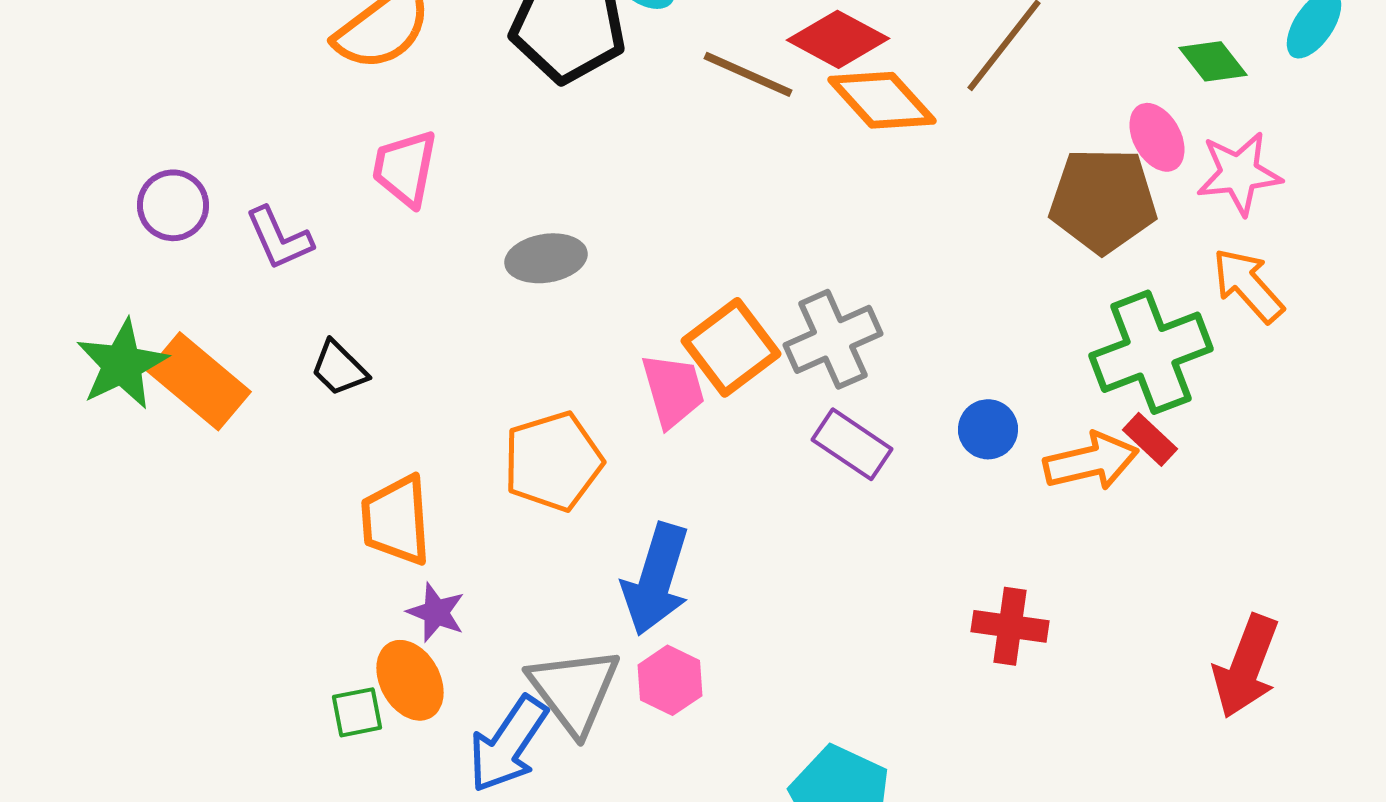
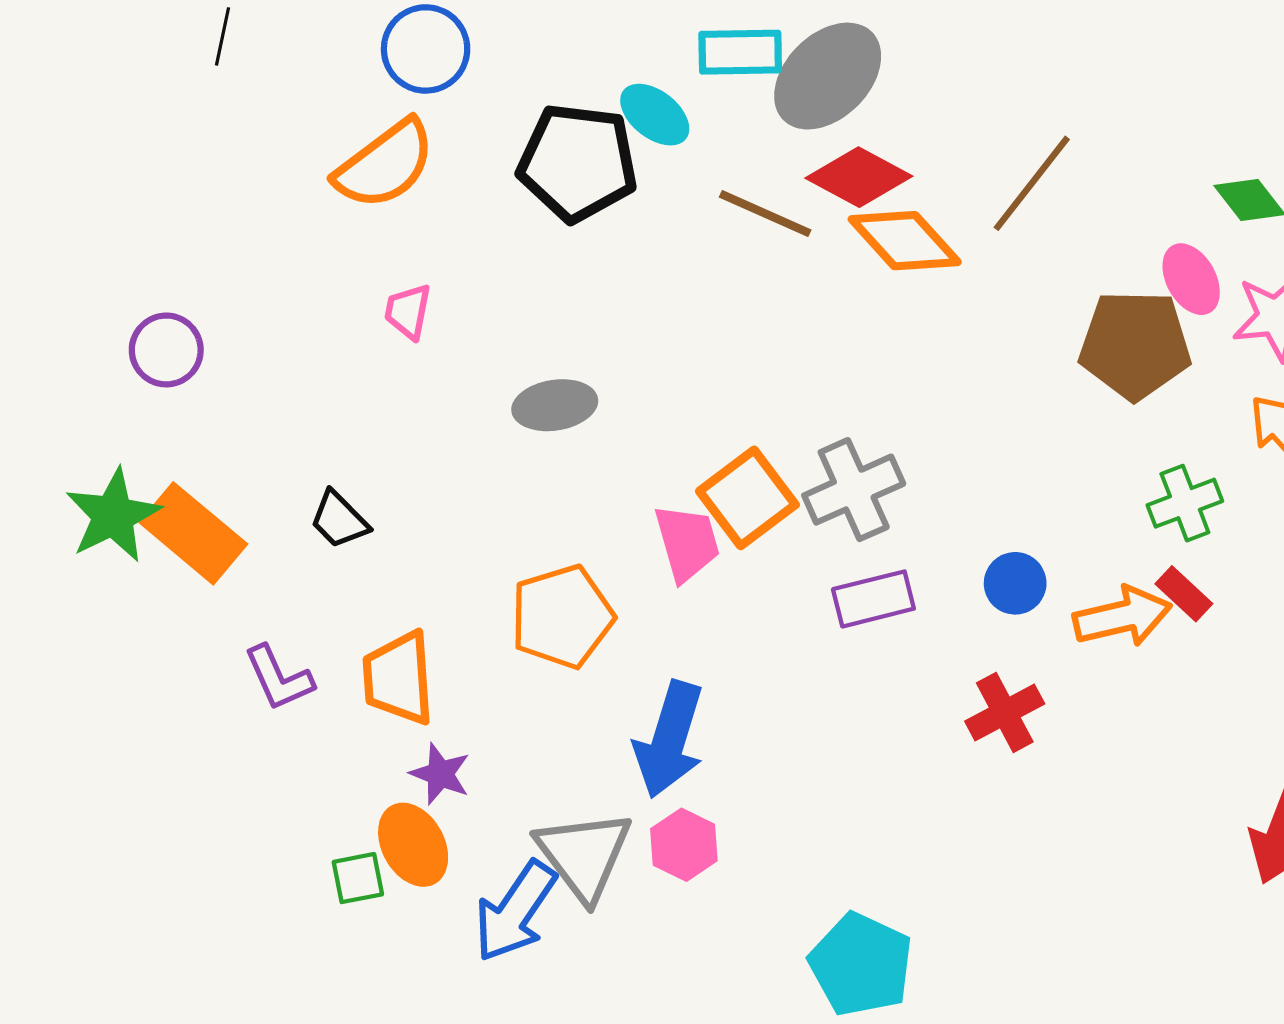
pink trapezoid: (405, 168) -> (408, 311), size x0.7
purple L-shape: (279, 238) -> (279, 678), moved
green cross: (1151, 352) -> (1185, 503), size x0.6
purple rectangle: (852, 444) -> (873, 599), turned -48
red cross: (1010, 626) -> (1005, 712), moved, turned -36

